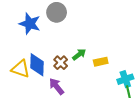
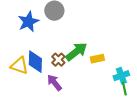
blue star: (30, 24) -> (28, 22), turned 30
green arrow: (79, 54) -> (76, 52), size x1.6

